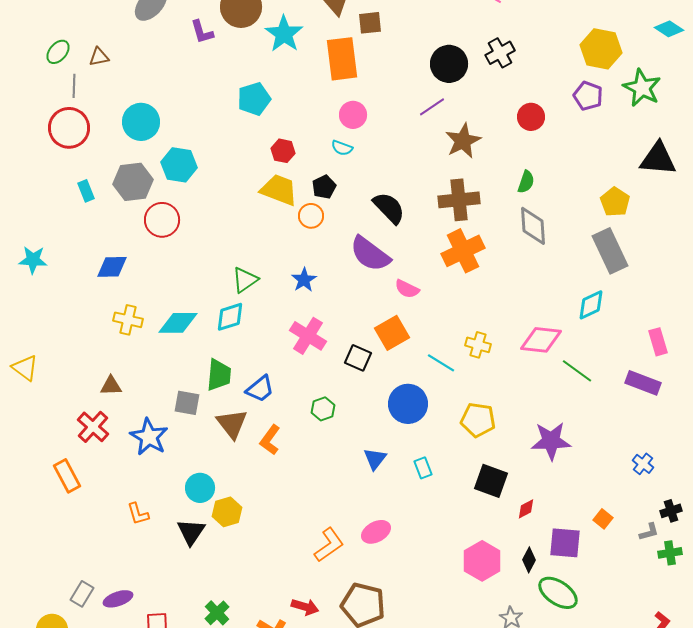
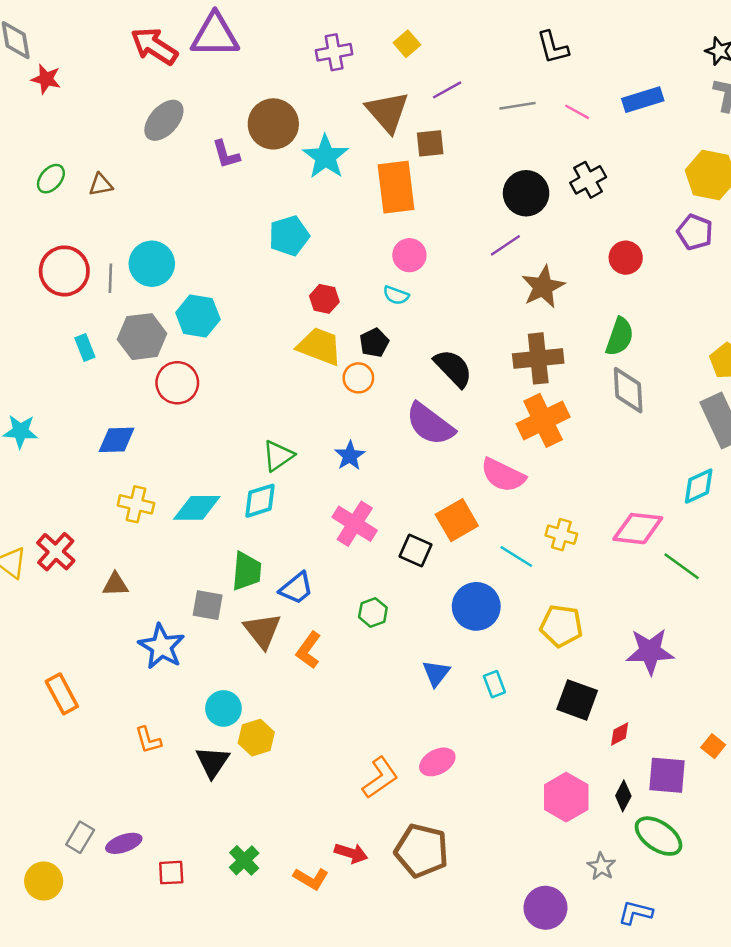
gray line: (74, 86) -> (110, 278), moved
green semicircle: (526, 182) -> (620, 337), size x1.4
pink semicircle: (407, 289) -> (503, 475), moved, size x1.5
red cross: (93, 427) -> (56, 552), moved

